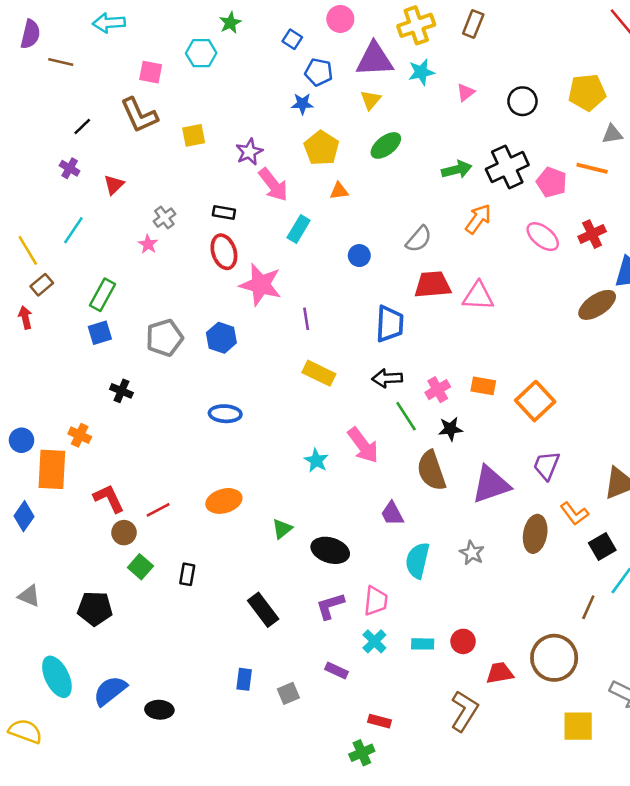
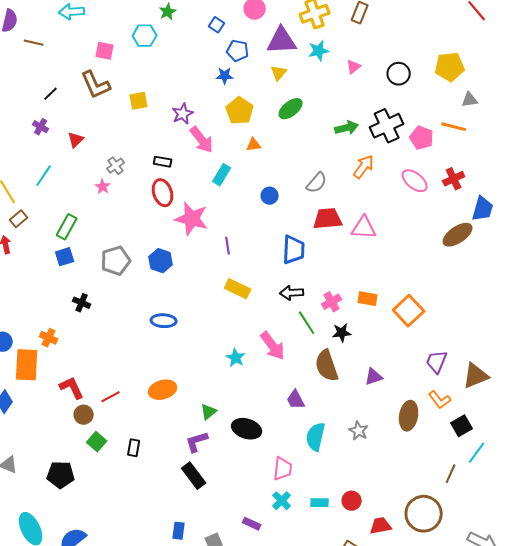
purple trapezoid: (547, 466) -> (437, 362), moved
purple triangle: (491, 485) -> (374, 377), size x0.6
purple L-shape: (330, 606) -> (197, 442), moved

